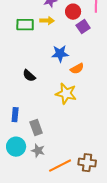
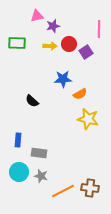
red circle: (73, 12) -> (69, 44), moved
green rectangle: (25, 25) -> (17, 43), moved
yellow star: (66, 94) -> (88, 119), moved
gray rectangle: (36, 128) -> (39, 153), turned -63

